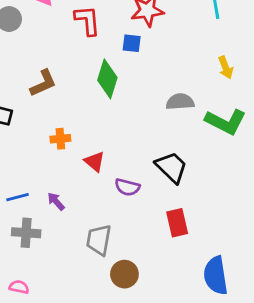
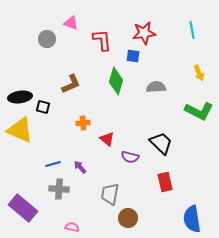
gray semicircle: (180, 102) -> (156, 87), moved
pink semicircle: (19, 287) -> (72, 227), moved

